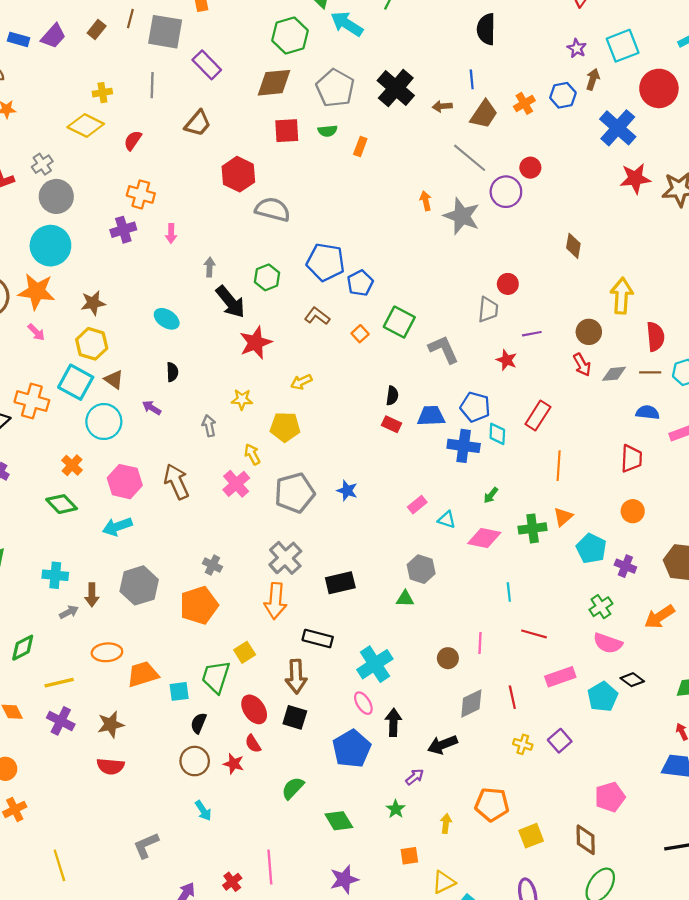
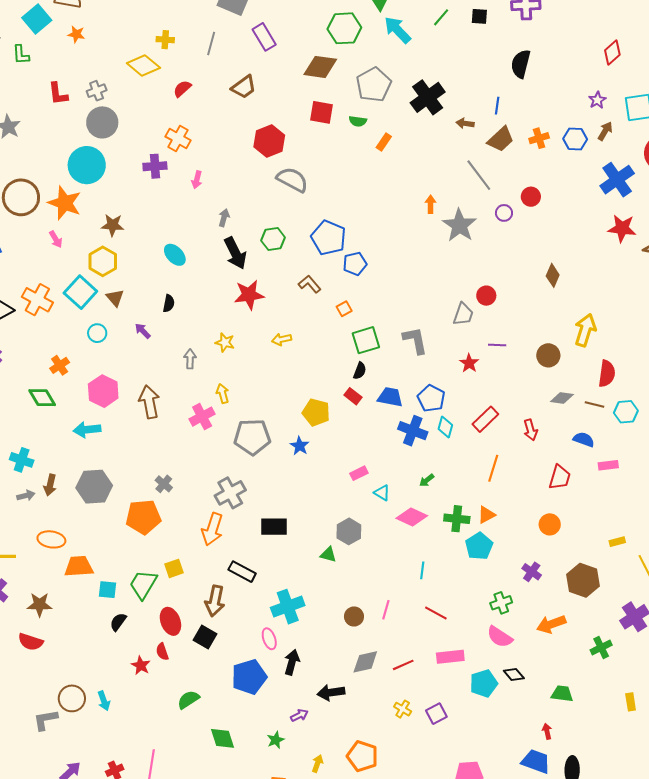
purple circle: (506, 192) -> (504, 213), size x0.6
green square: (399, 322) -> (366, 340), moved, turned 32
red arrow: (582, 365) -> (530, 430), moved
cyan circle: (104, 422) -> (97, 333), size x0.6
yellow pentagon: (285, 427) -> (316, 412), moved
cyan pentagon: (591, 548) -> (479, 546), moved
red line: (512, 697) -> (403, 665), turned 65
brown circle: (195, 761) -> (72, 698), moved

